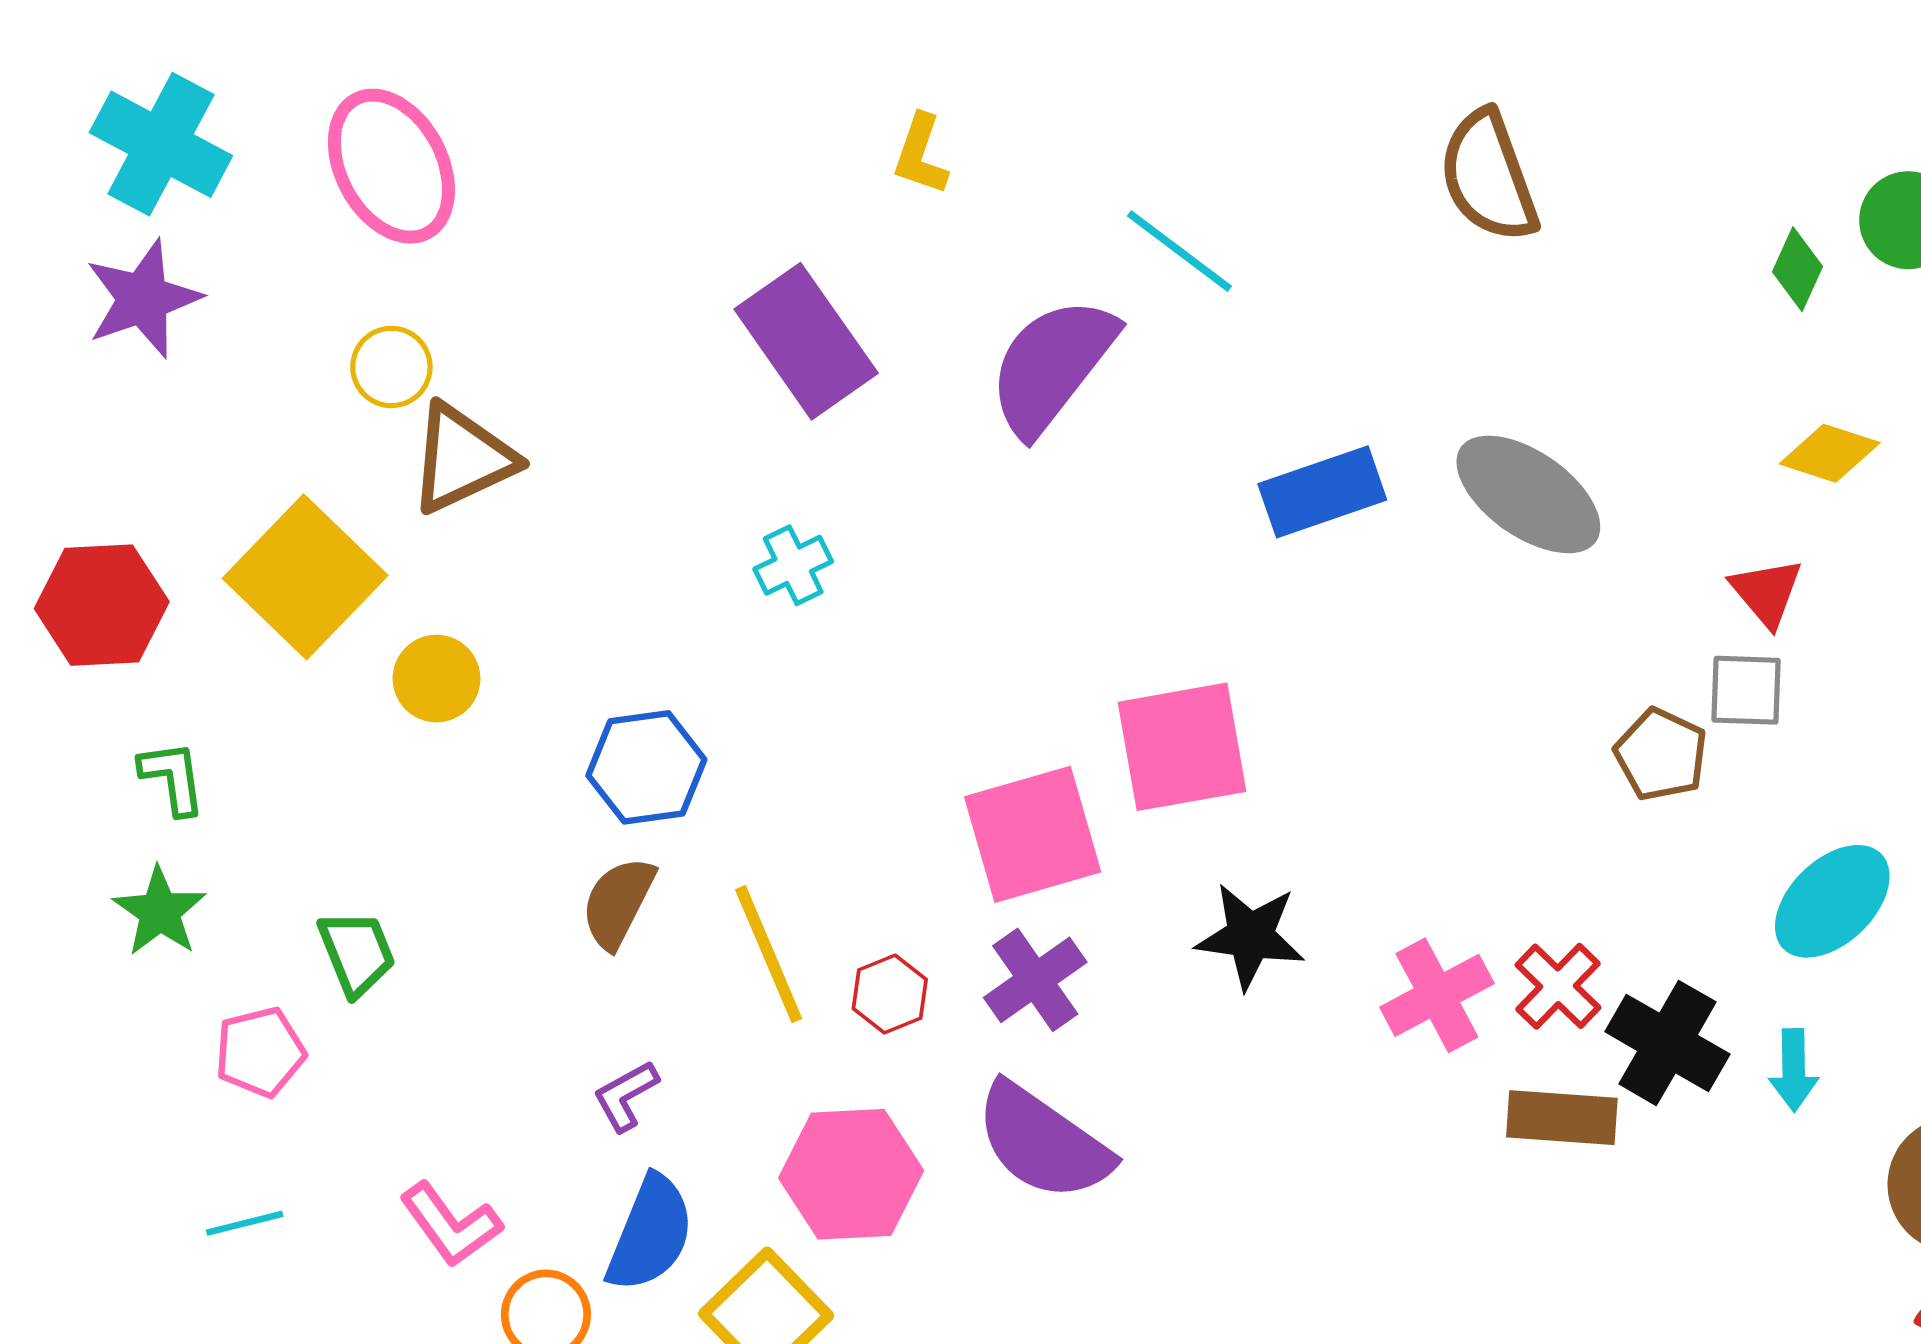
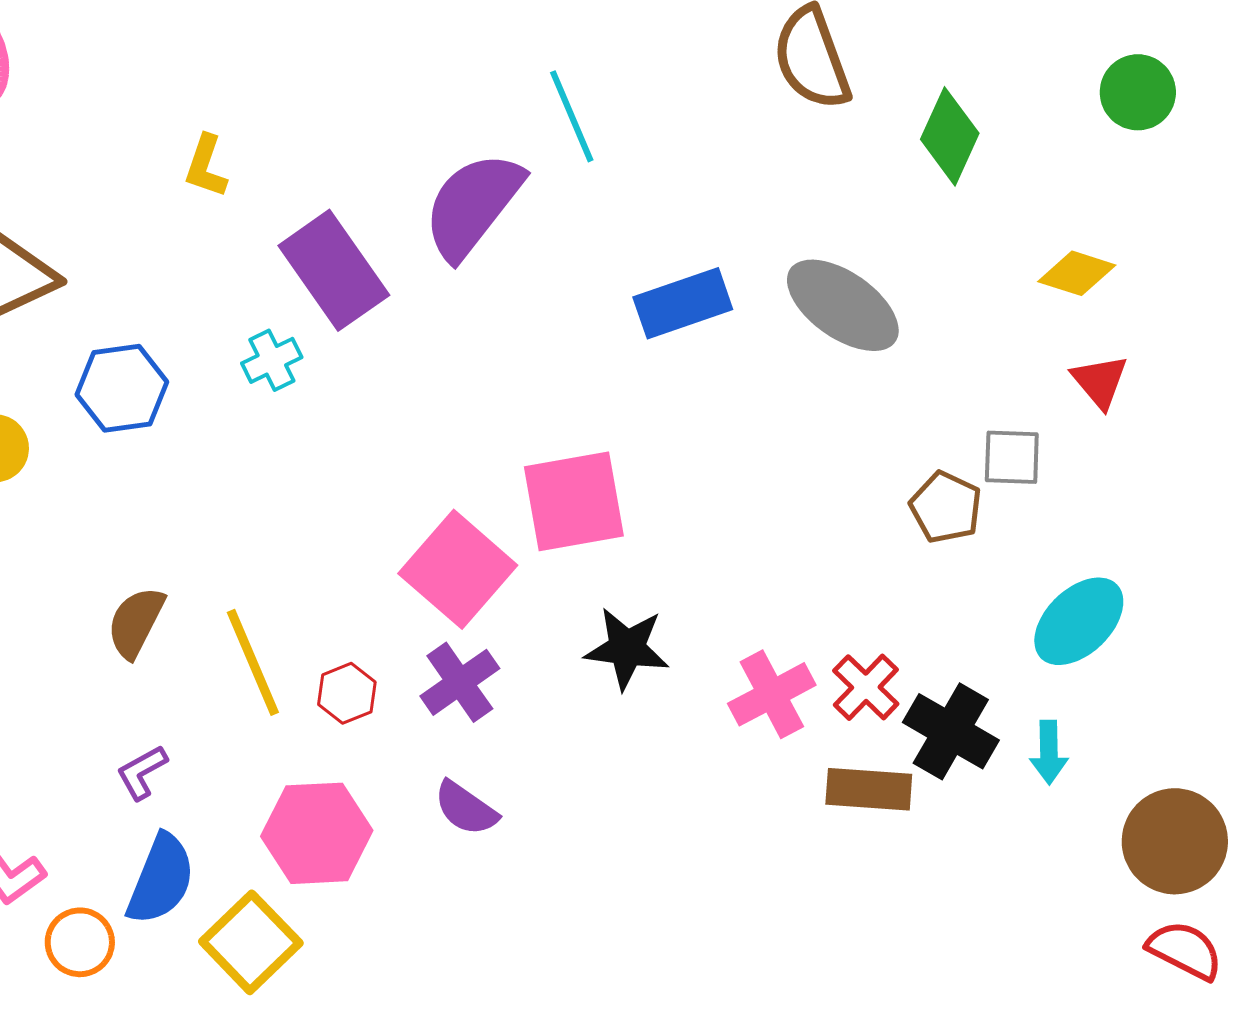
yellow L-shape: (921, 155) -> (206, 166), moved
cyan line: (1179, 251) -> (572, 116), turned 30
green diamond: (1797, 269) -> (950, 136), moved, size x1.5
purple rectangle: (806, 341) -> (334, 270), moved
red triangle: (1767, 592) -> (1100, 381), moved
blue hexagon: (646, 767) -> (122, 388), moved
pink square: (1033, 834) -> (458, 569), turned -33
purple semicircle: (1043, 1142) -> (466, 808), size x0.6

